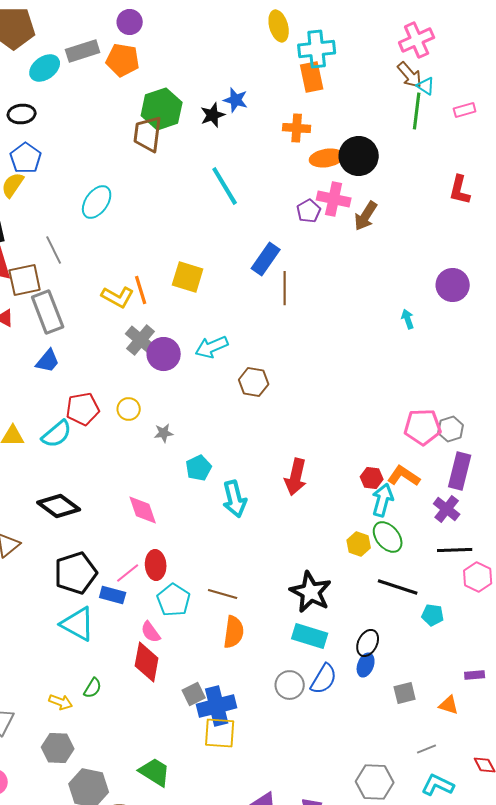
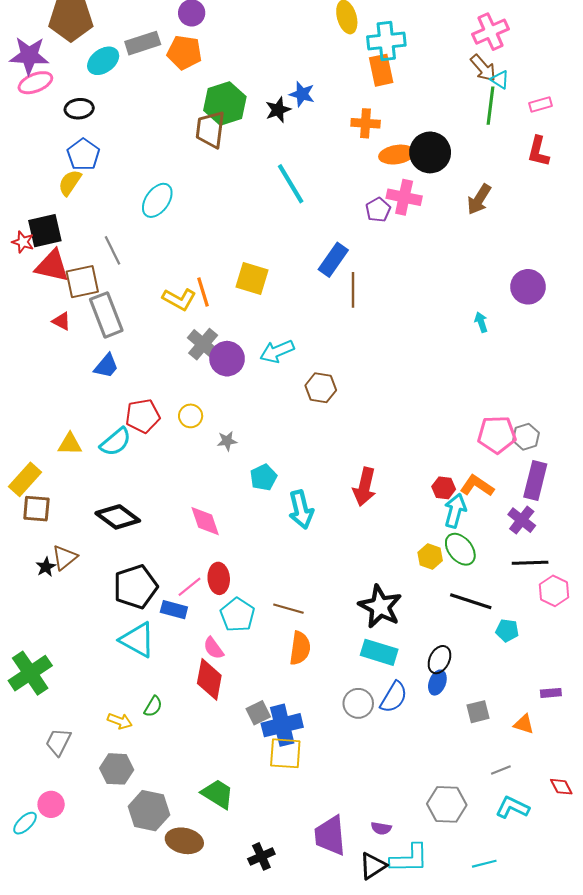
red L-shape: (460, 190) -> (538, 151), moved
brown arrow: (366, 216) -> (479, 199), moved

